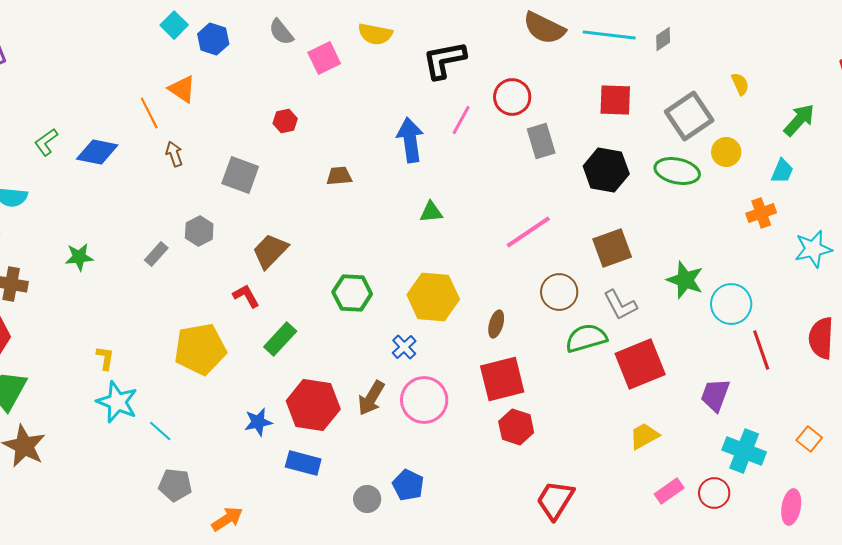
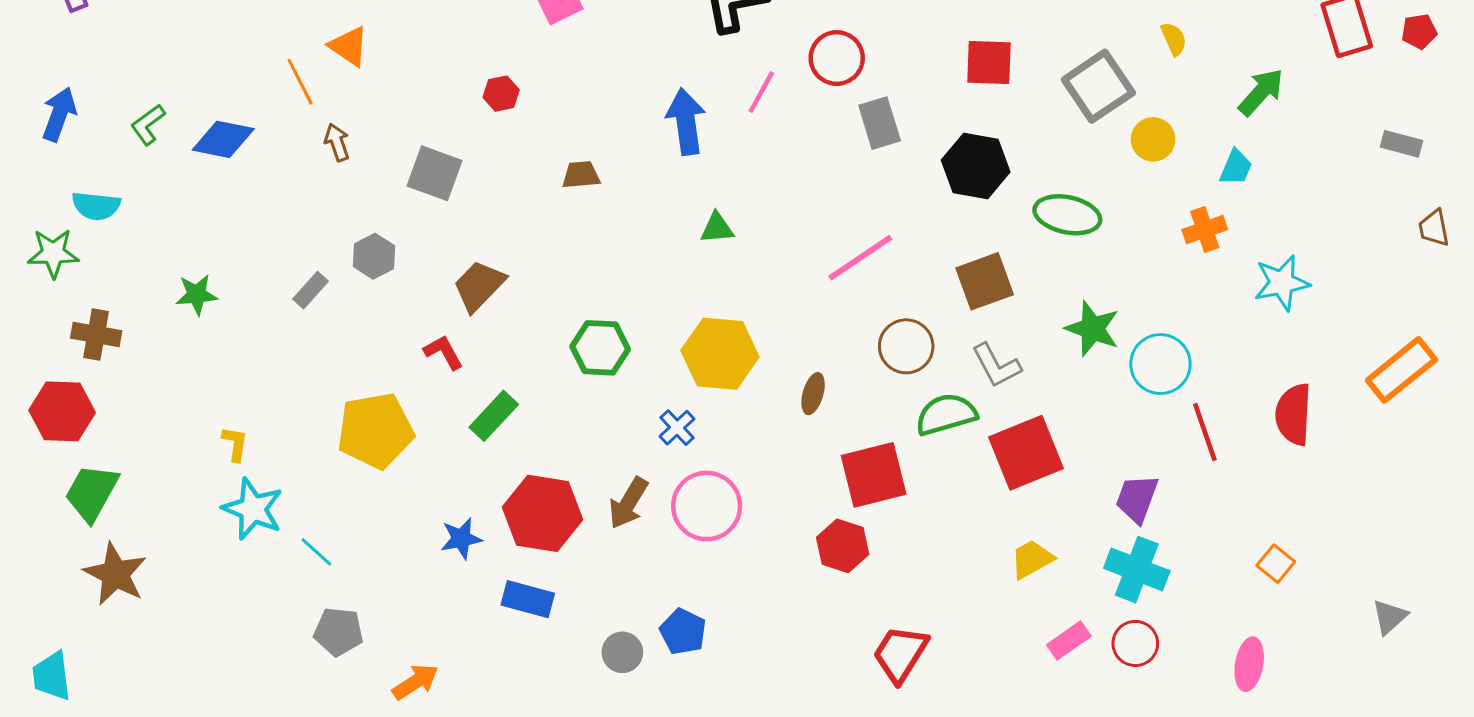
green ellipse: (677, 171) -> (1067, 215), moved
red square: (502, 379) -> (874, 475), moved
cyan cross: (744, 451) -> (1137, 570), moved

